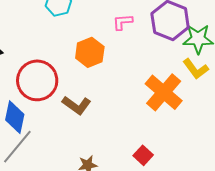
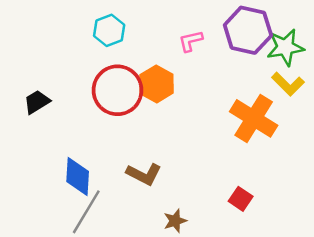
red circle: (37, 80) -> (117, 90), moved
brown L-shape: (77, 105) -> (144, 174), moved

